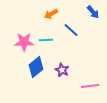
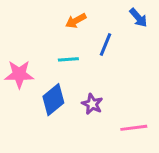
blue line: (71, 30) -> (106, 44), turned 70
pink star: (24, 42) -> (19, 74), moved

